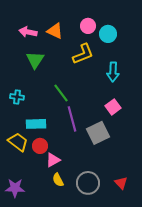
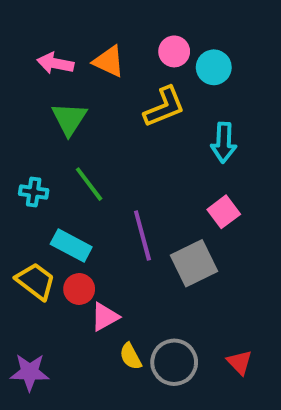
green line: (61, 93) -> (89, 184), moved
cyan rectangle: (36, 124) -> (71, 245), turned 30
yellow semicircle: (58, 180) -> (131, 356), moved

